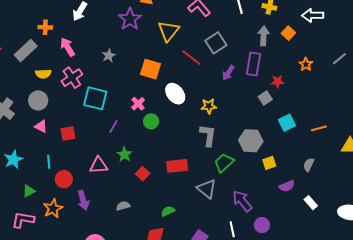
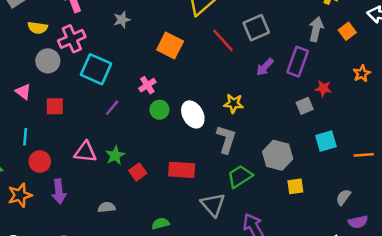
white ellipse: (175, 94) -> (193, 114), moved
gray circle: (38, 100) -> (48, 61), moved
green star: (124, 154) -> (115, 155), moved
purple semicircle: (287, 186) -> (358, 222), moved

